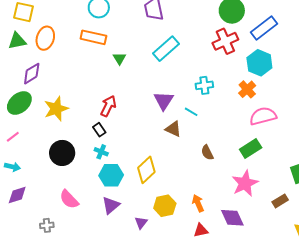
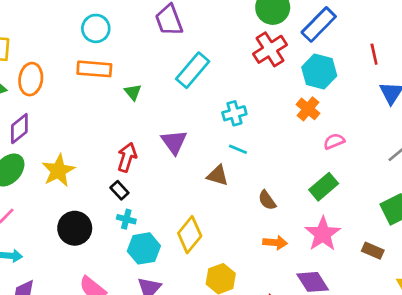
cyan cross: (204, 85) -> (234, 113), moved
purple triangle: (164, 101) -> (174, 142), moved
pink semicircle: (263, 116) -> (334, 141), size x0.6
brown rectangle: (280, 201) -> (373, 251), turned 63
orange arrow: (198, 203) -> (275, 243), moved, turned 126

